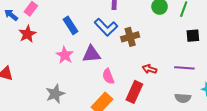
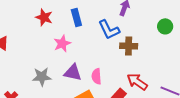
red star: (27, 34) -> (44, 17), moved, turned 30
purple triangle: (91, 54) -> (73, 73), moved
red arrow: (149, 69) -> (137, 82), size x1.5

